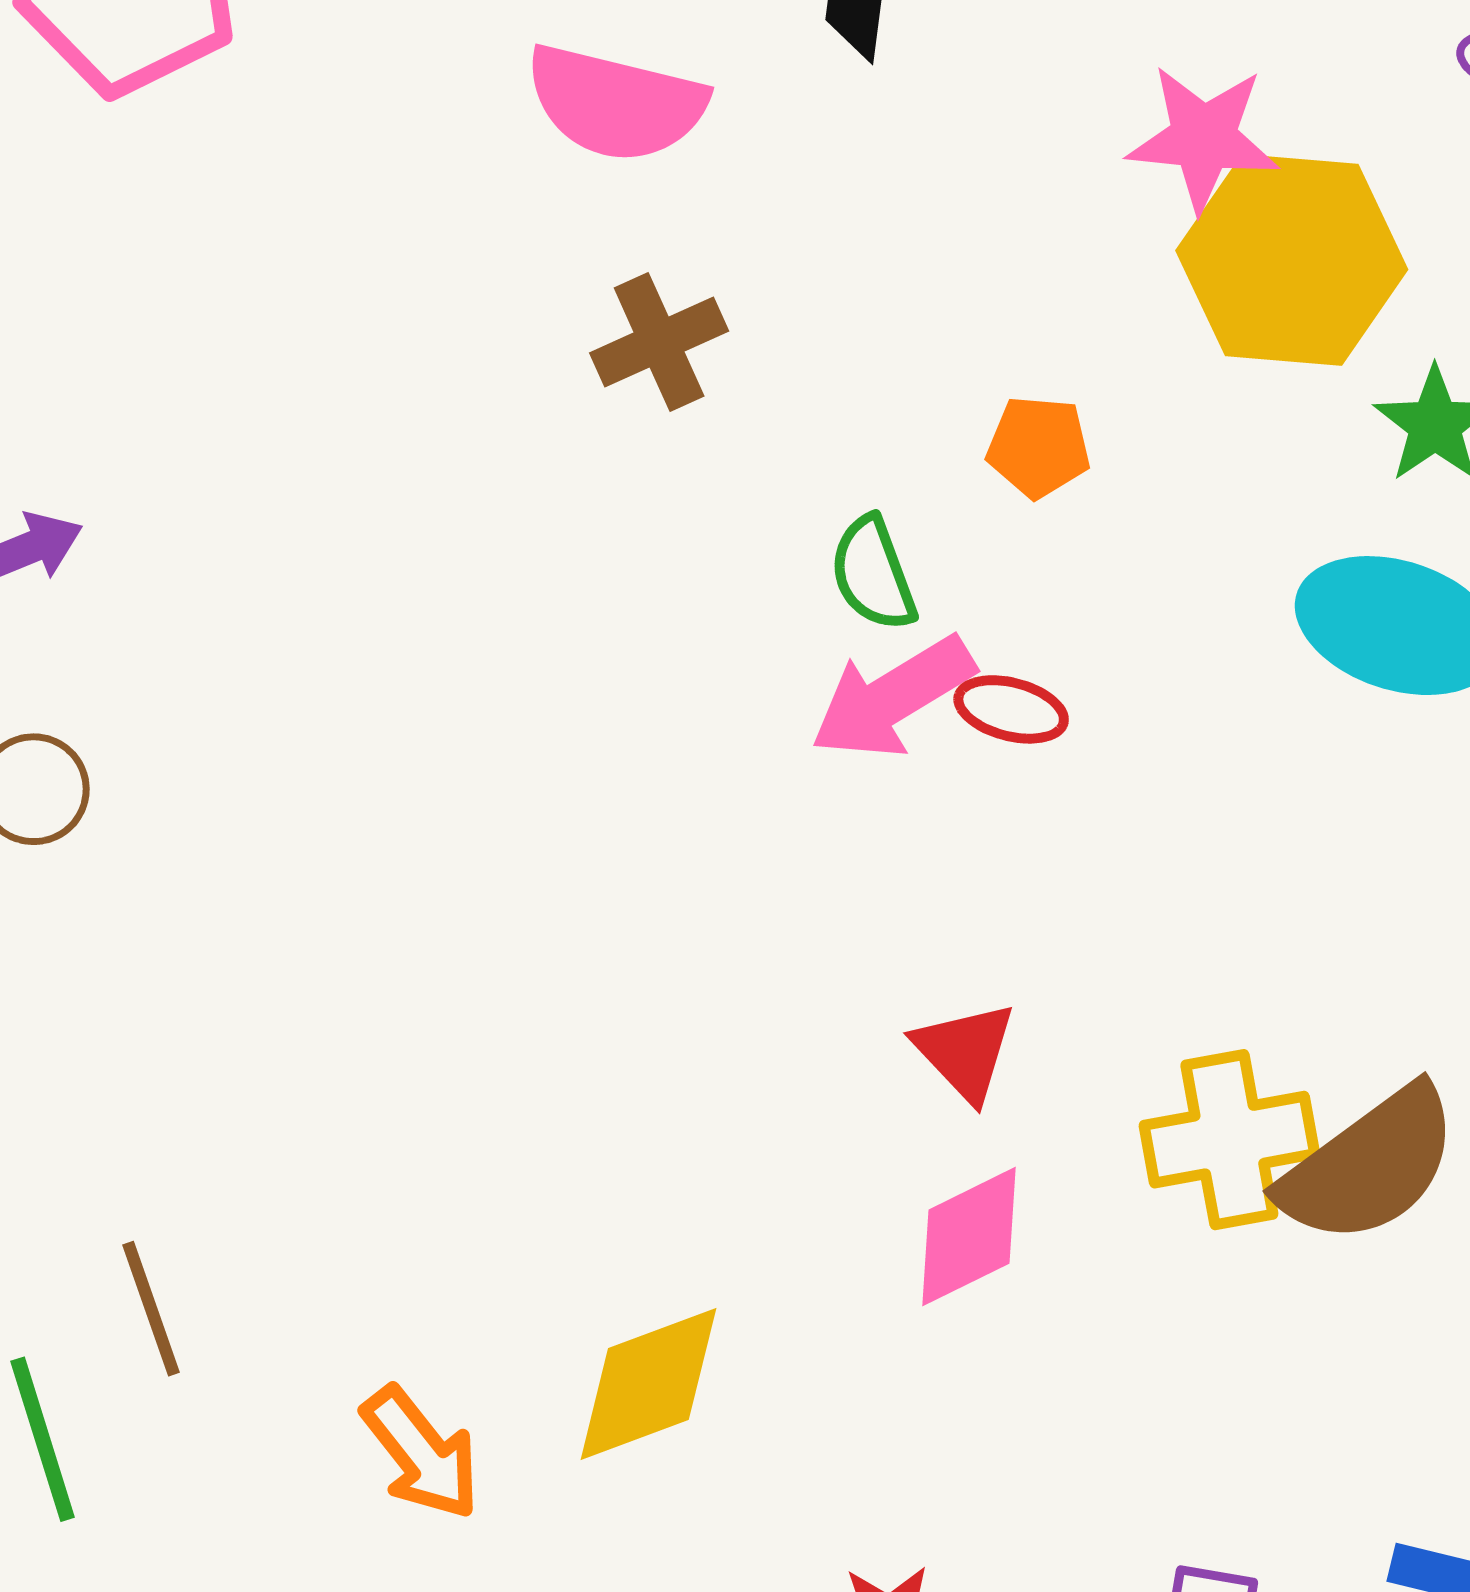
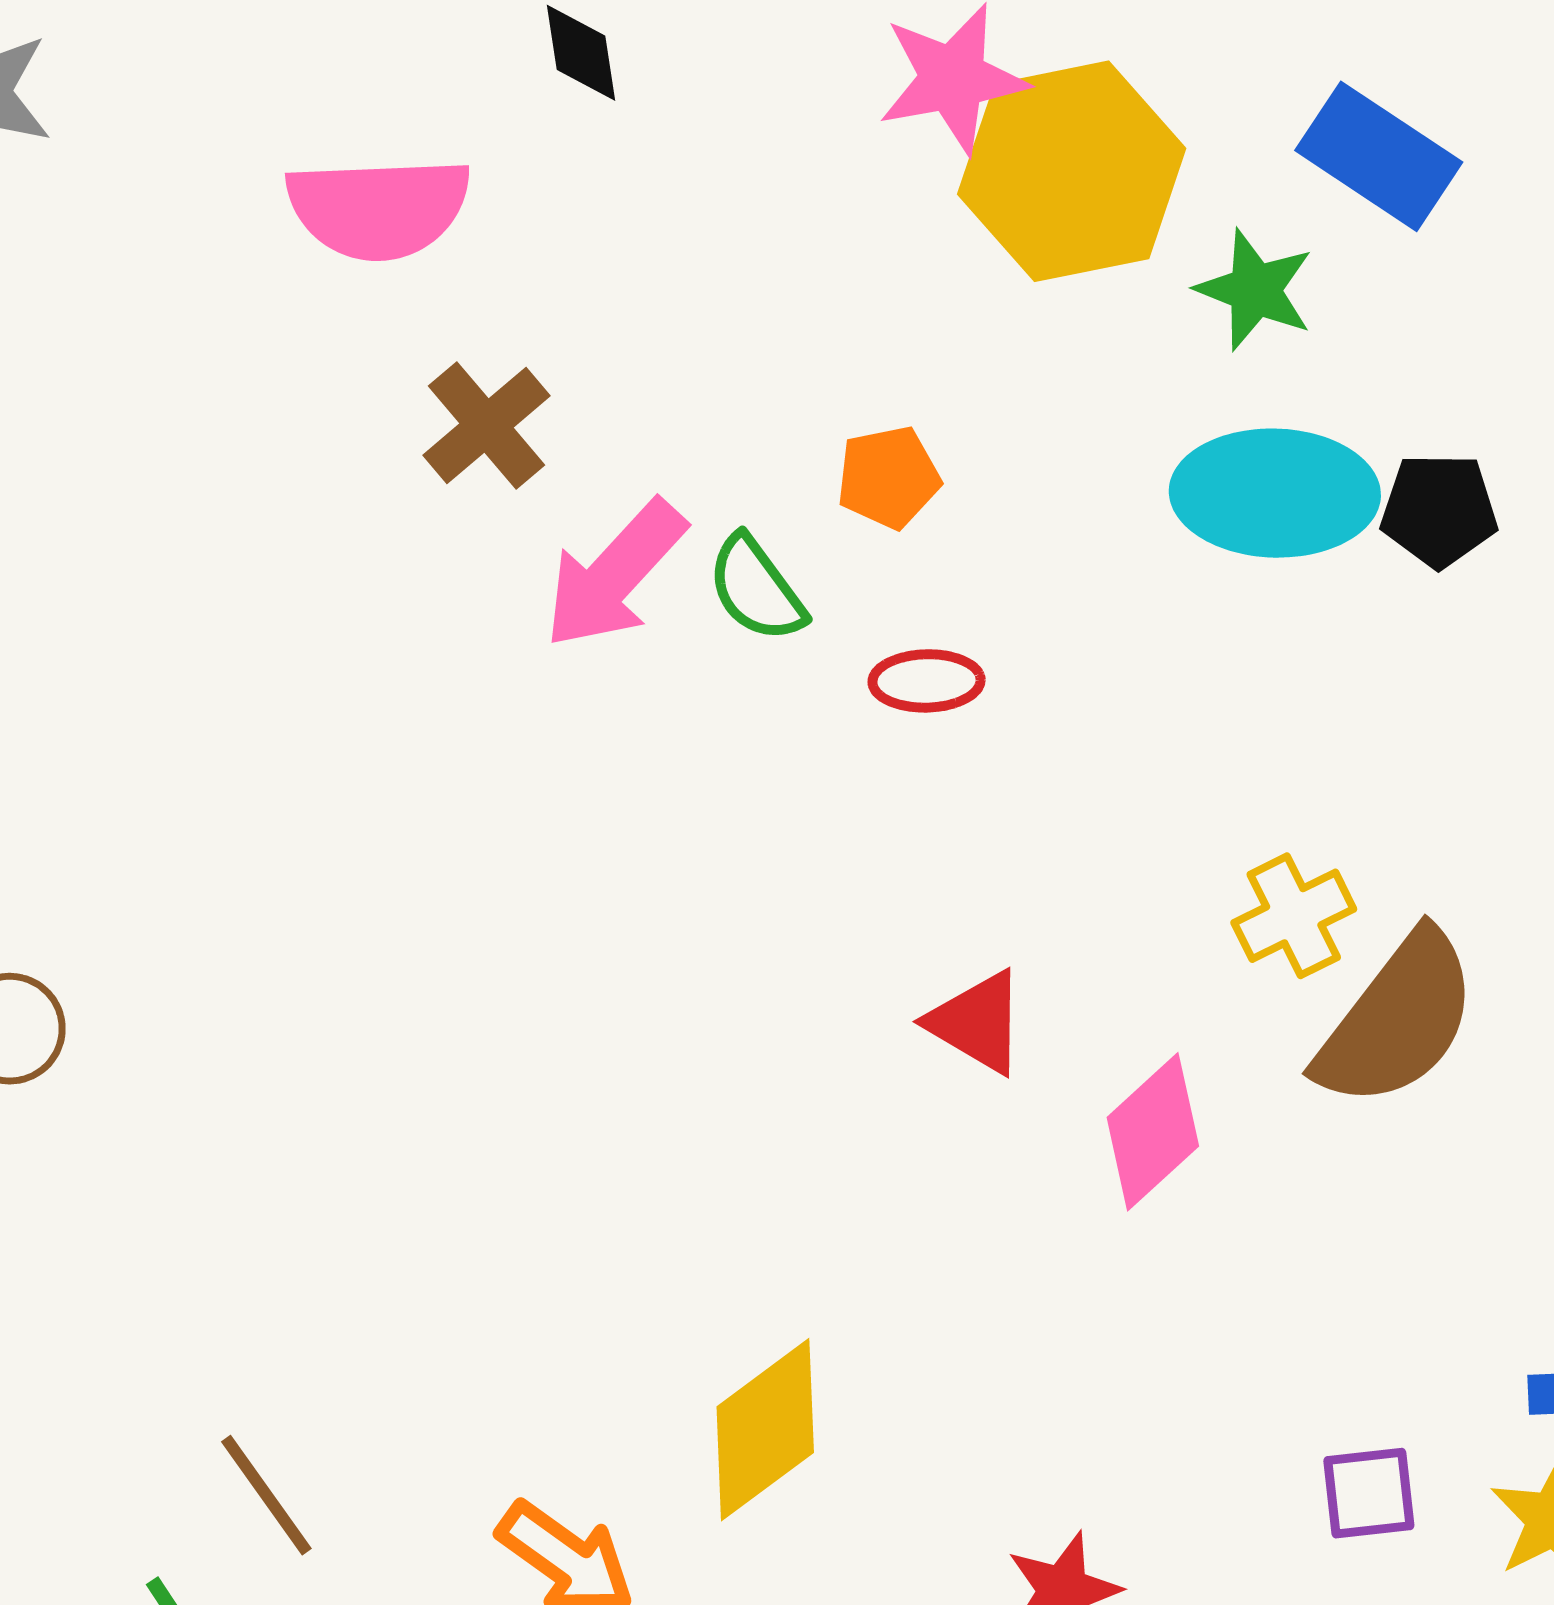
orange pentagon: (1038, 447) -> (888, 477), moved
pink arrow: (893, 697) -> (615, 574), moved
yellow cross: (1229, 1140) -> (1294, 916), moved, size x0.7
pink diamond: (969, 1237) -> (1153, 1132), moved

